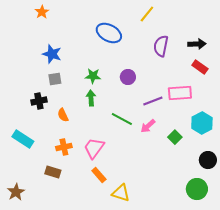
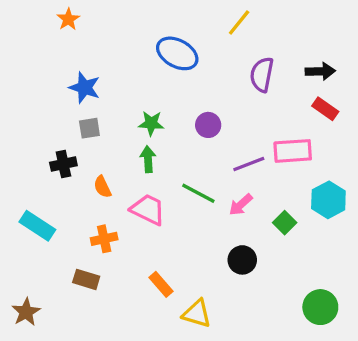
pink trapezoid: (94, 148) -> (148, 210), moved, turned 80
black circle: (208, 160) -> (242, 260), moved

